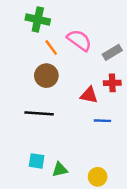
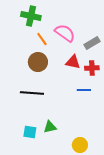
red triangle: (89, 95) -> (73, 62), moved
blue line: (102, 121) -> (84, 90), moved
green triangle: (60, 170) -> (50, 127), moved

